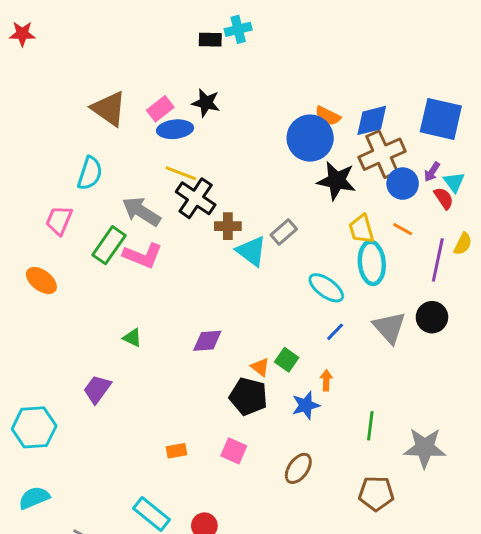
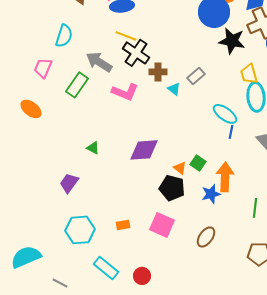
cyan triangle: (251, 251) -> (174, 89), size x0.6
pink L-shape: (143, 256) -> (125, 92), moved
blue line: (335, 332) -> (231, 132), moved, turned -32
purple diamond: (207, 341) -> (144, 150), size x1.4
orange arrow: (326, 380) -> (225, 177), size x2.0
cyan hexagon: (34, 427) -> (80, 230), moved
pink square: (234, 451) -> (162, 225), size x1.4
cyan semicircle: (34, 498) -> (26, 257), size x1.4

